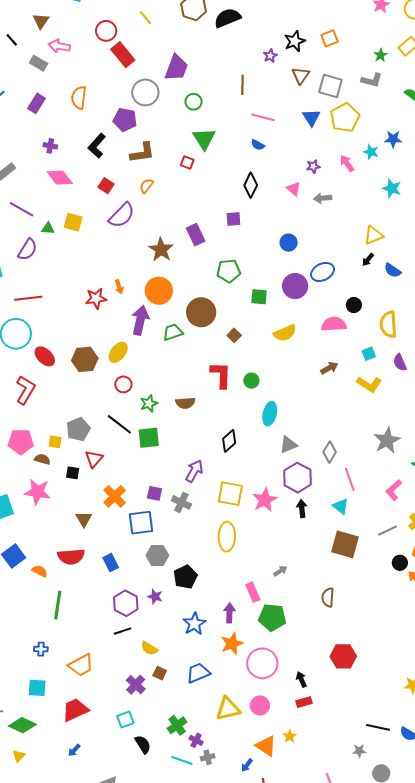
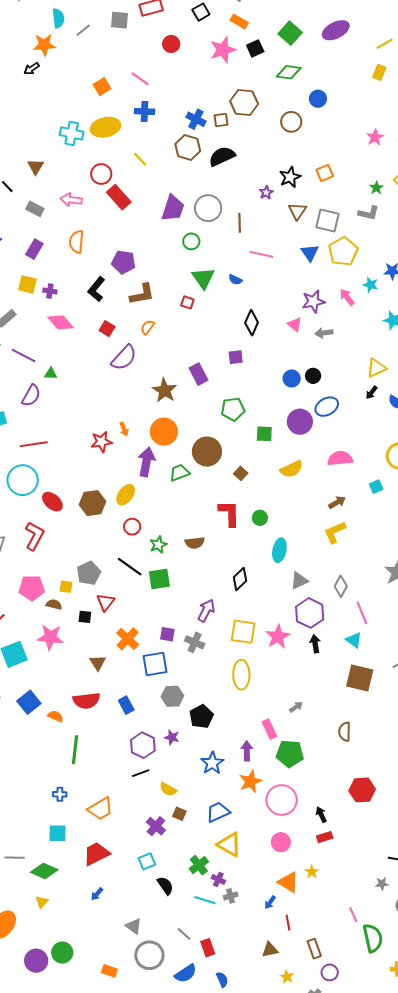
pink arrow: (59, 46) -> (71, 200), moved
gray circle: (145, 92) -> (208, 208), moved
blue semicircle: (258, 145) -> (235, 280), moved
purple star: (313, 166) -> (313, 301), size x1.6
yellow square: (73, 222) -> (27, 284), moved
black circle: (354, 305) -> (313, 376), moved
yellow L-shape: (369, 384) -> (335, 532), moved, turned 125
yellow triangle: (228, 709) -> (229, 844), moved, turned 44

